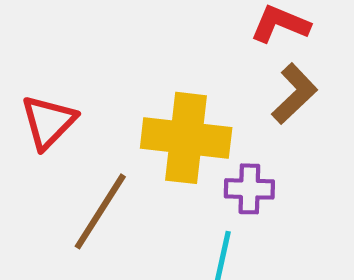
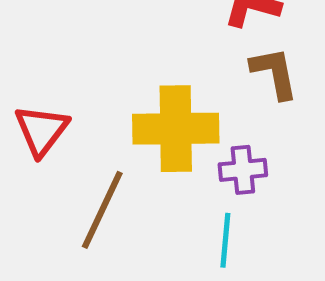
brown L-shape: (294, 94) -> (274, 73), turned -50

